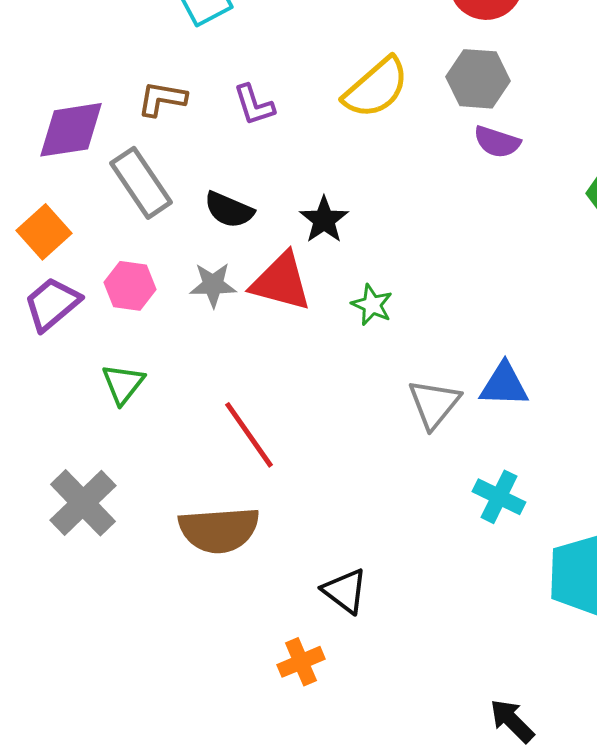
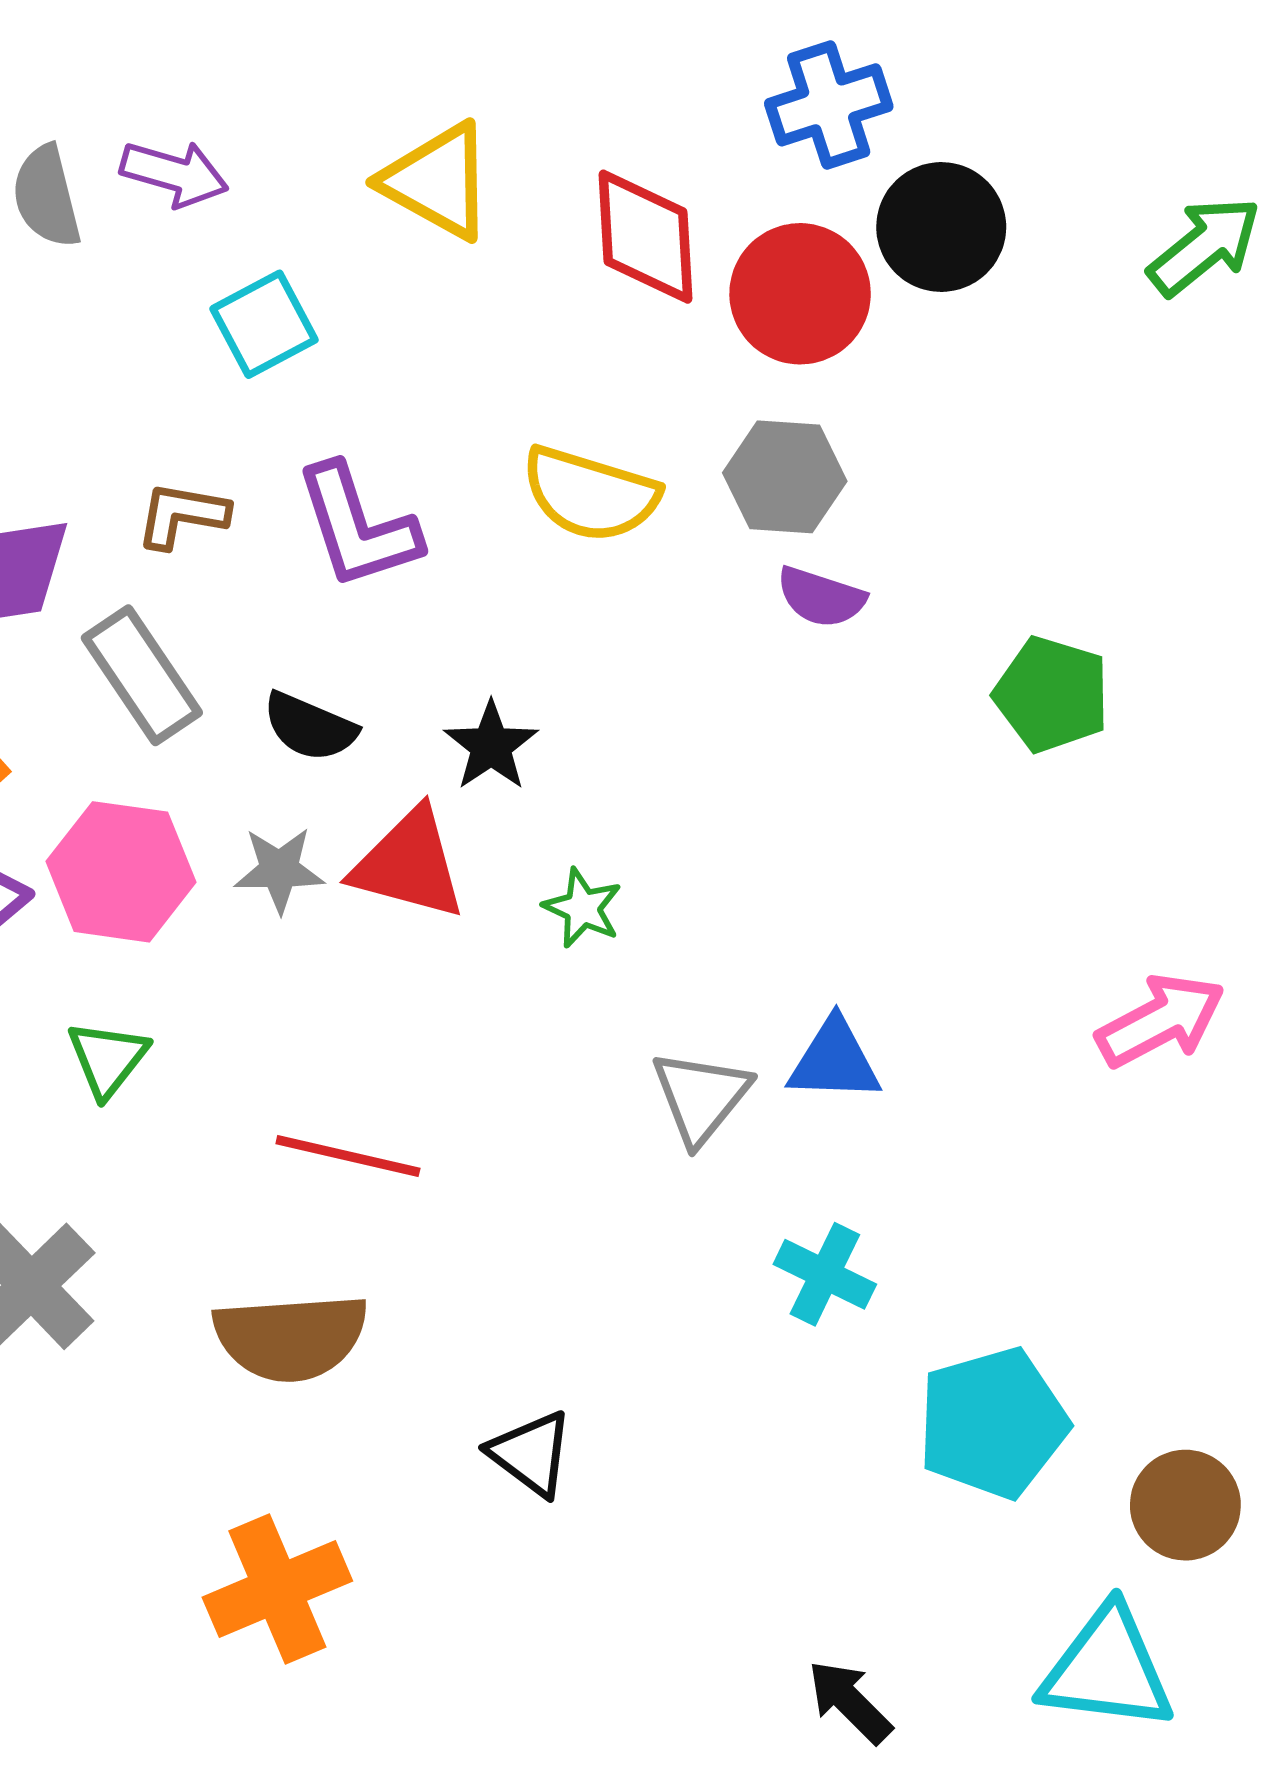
yellow semicircle: (376, 88) -> (590, 494), turned 58
purple L-shape: (254, 105) -> (357, 526), size x1.6
pink hexagon: (130, 286) -> (121, 872), size x1.5
red line: (249, 435) -> (348, 1156), turned -42
orange cross: (301, 662) -> (277, 1589), moved, size x1.6

